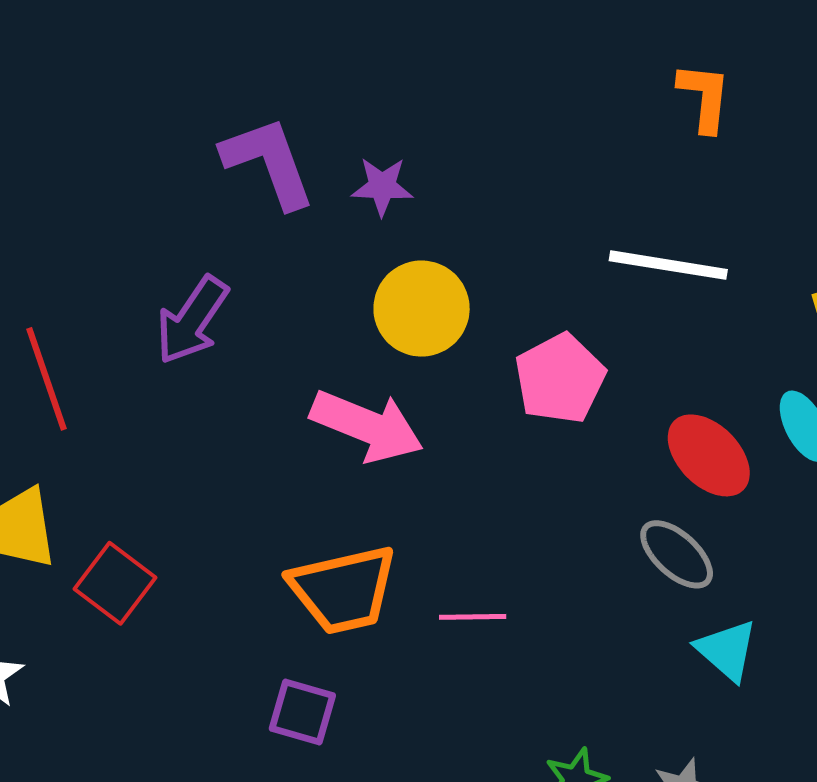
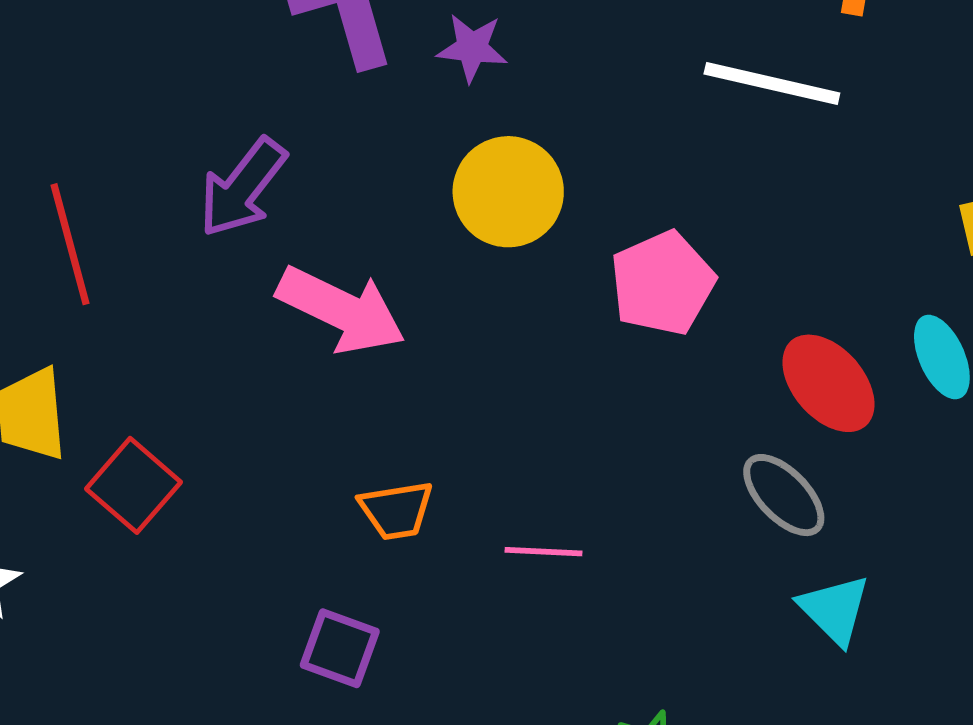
white line: (668, 265) -> (772, 84), moved
pink arrow: (367, 426) -> (341, 310), moved
orange trapezoid: (343, 590) -> (396, 510), size x0.6

